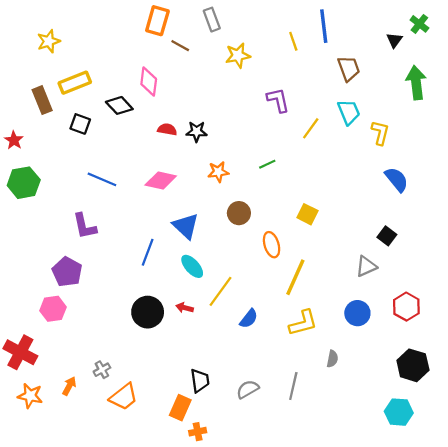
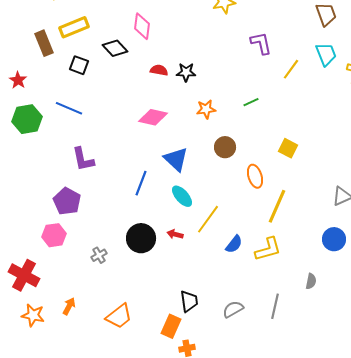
blue line: (102, 179) -> (69, 108), moved
yellow L-shape: (303, 323) -> (268, 249), moved
gray cross: (102, 370) -> (99, 255), moved

